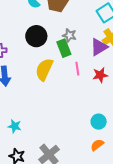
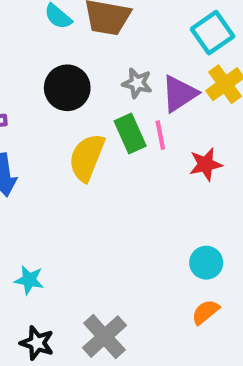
purple triangle: (99, 47) -> (179, 94), moved
green rectangle: (64, 48) -> (130, 133), moved
pink line: (77, 69) -> (160, 135), moved

